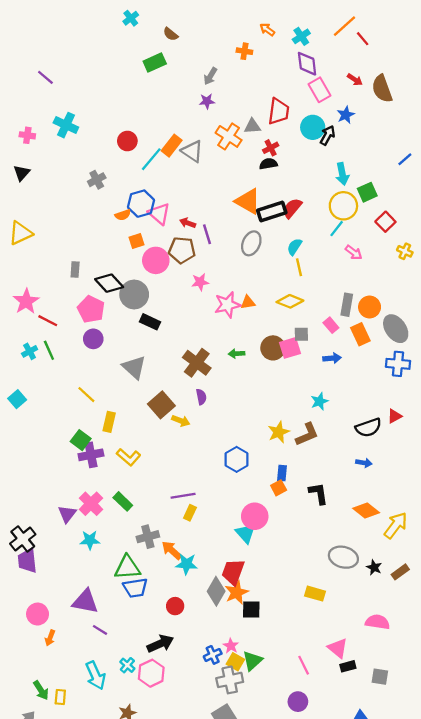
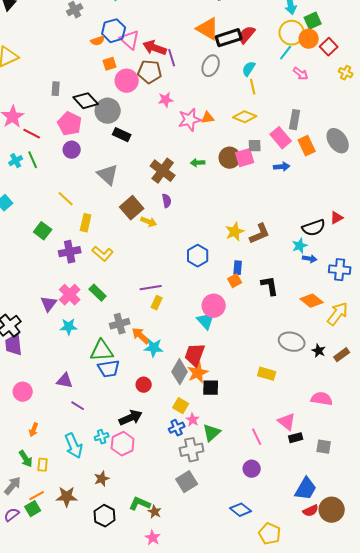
red arrow: (188, 223) -> (155, 48), size x1.6
orange circle: (370, 307) -> (309, 39), moved
pink rectangle: (331, 325) -> (281, 138), size x1.5
blue cross: (398, 364) -> (340, 270), moved
cyan star: (320, 401) -> (300, 246), moved
green square: (81, 440) -> (43, 231), moved
purple triangle: (85, 602) -> (65, 381), size x0.7
orange arrow: (50, 638) -> (34, 430), moved
yellow square: (235, 662) -> (181, 406), moved
cyan cross: (127, 665) -> (102, 437), turned 32

